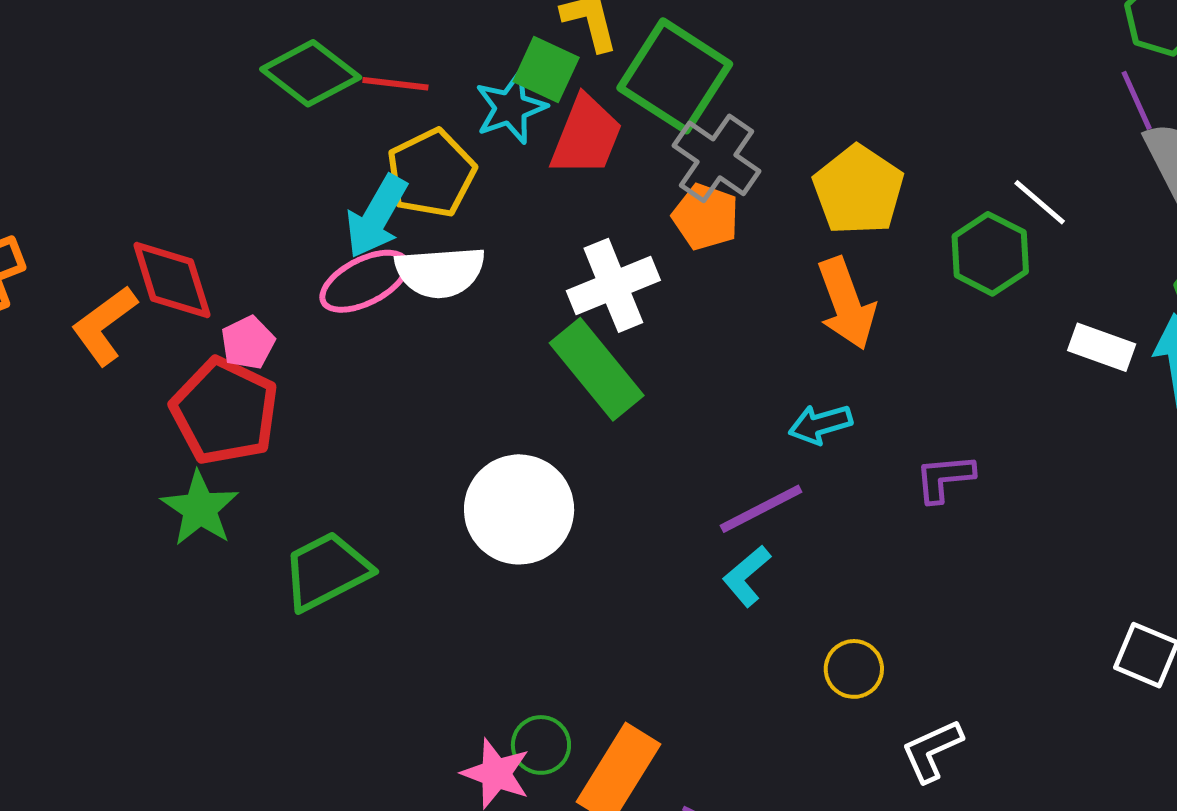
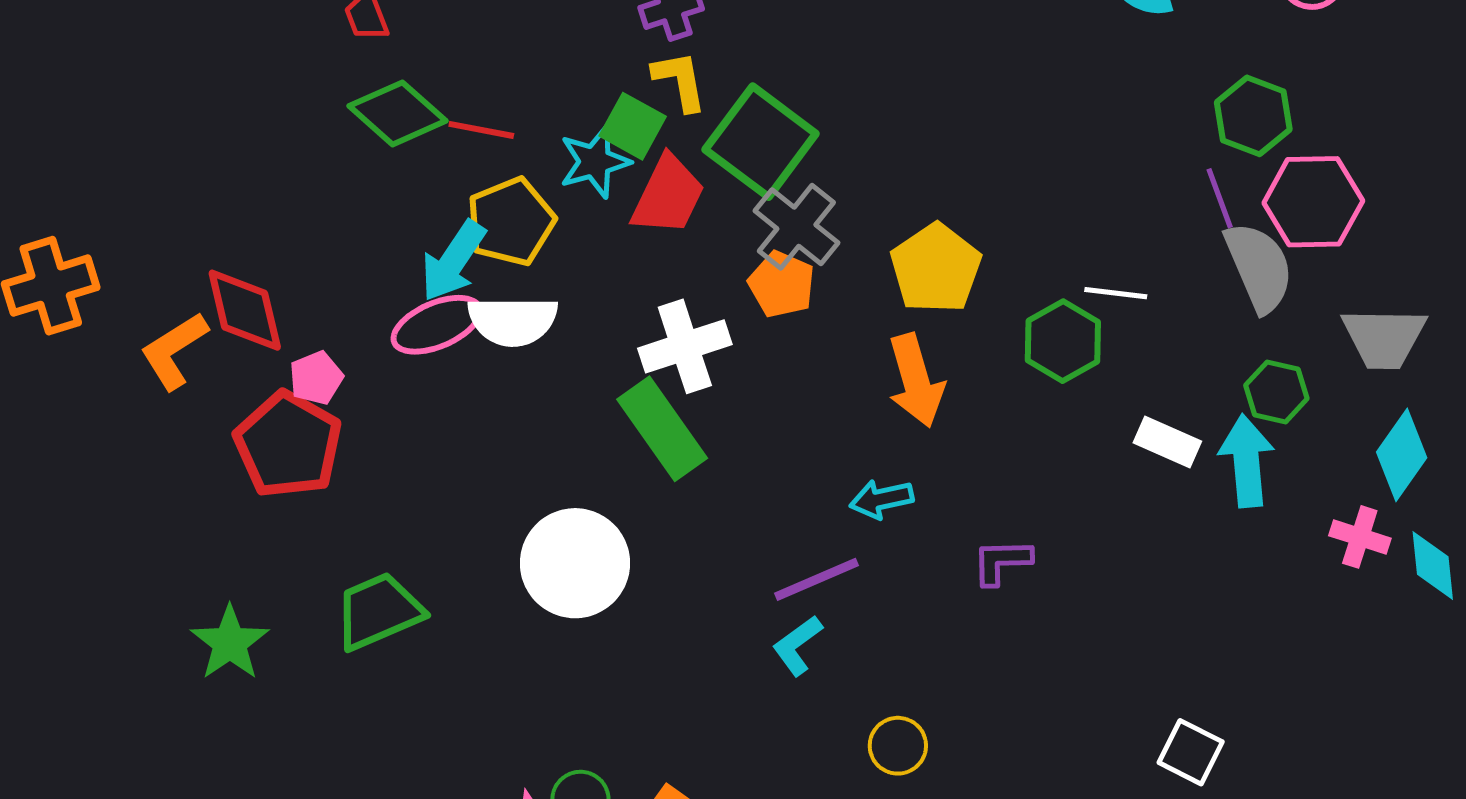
white line: (1040, 202) -> (1116, 293), turned -38
green star: (200, 508) -> (230, 643), moved

